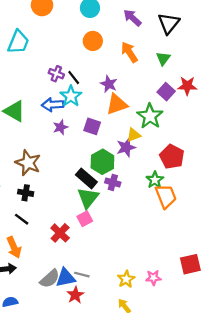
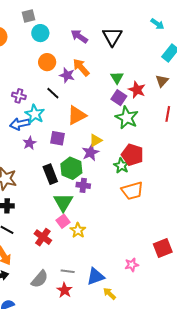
green triangle: (163, 59) -> (117, 78), moved
black line: (74, 77) -> (53, 93), moved
purple star: (109, 84) -> (67, 75), moved
red star: (187, 86) -> (137, 90), turned 30
green star: (150, 116) -> (127, 118), moved
black rectangle: (86, 178) -> (50, 174), moved, turned 36
green star: (155, 180) -> (121, 166), moved
orange trapezoid: (166, 196) -> (132, 191), turned 105
blue triangle: (66, 278) -> (96, 276), moved
yellow star: (126, 279) -> (78, 230), moved

